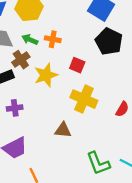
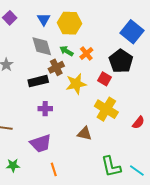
orange cross: (53, 39) -> (86, 53), turned 32
black pentagon: (109, 41) -> (121, 61), moved

